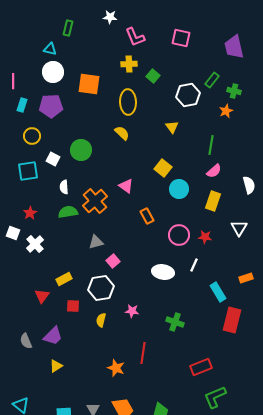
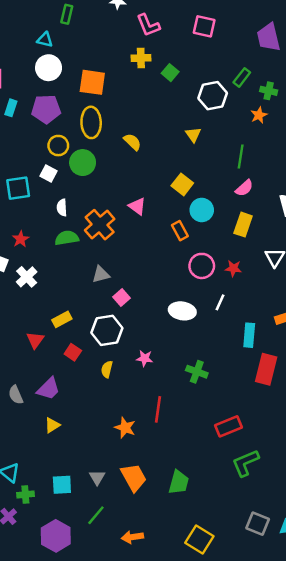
yellow ellipse: (128, 102) -> (91, 122), moved
yellow circle: (32, 136) -> (58, 146), moved
orange rectangle: (147, 216) -> (180, 231), moved
cyan rectangle: (218, 292) -> (249, 335), turned 36
red square: (73, 306) -> (73, 352), turned 32

